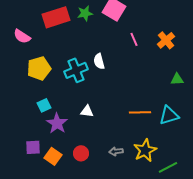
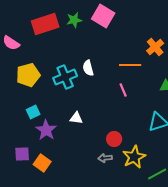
pink line: (134, 39) -> (123, 90), moved
orange line: (140, 112) -> (130, 65), moved
red circle: (81, 153) -> (114, 139), moved

